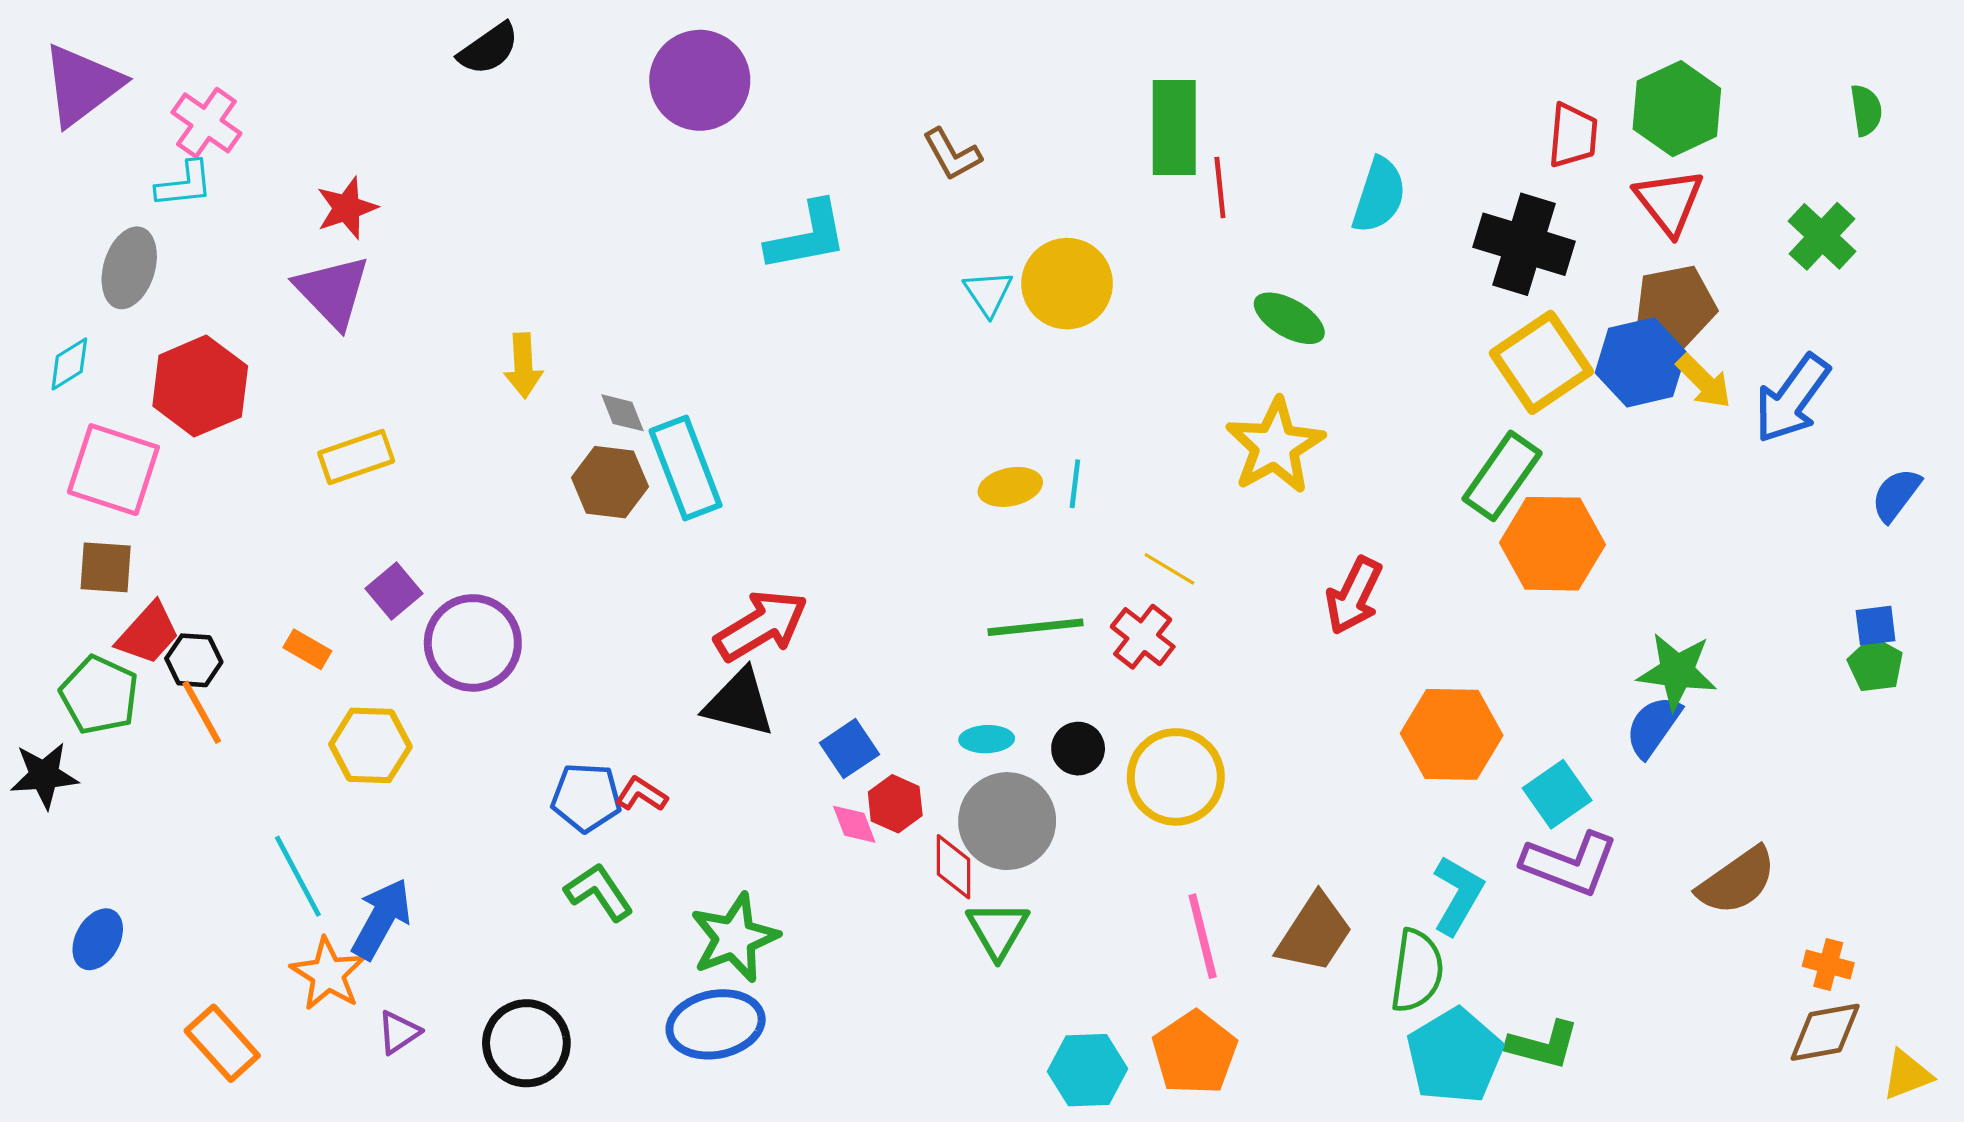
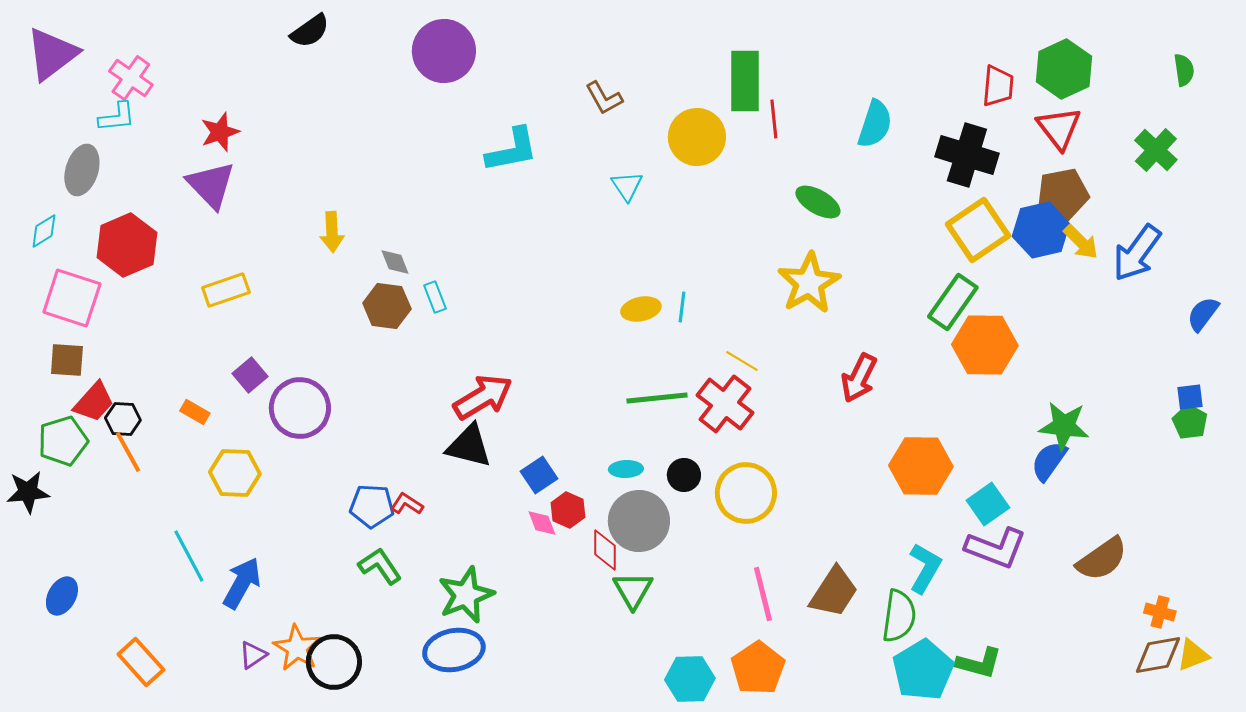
yellow circle: (1067, 284) -> (697, 137), moved
cyan rectangle: (686, 468) -> (435, 297), size x0.5
red cross: (1143, 637) -> (725, 404), size x1.4
green pentagon: (99, 695) -> (63, 441), turned 30
orange star: (328, 974) -> (297, 648), moved
yellow triangle: (1907, 1075) -> (1193, 655), moved

